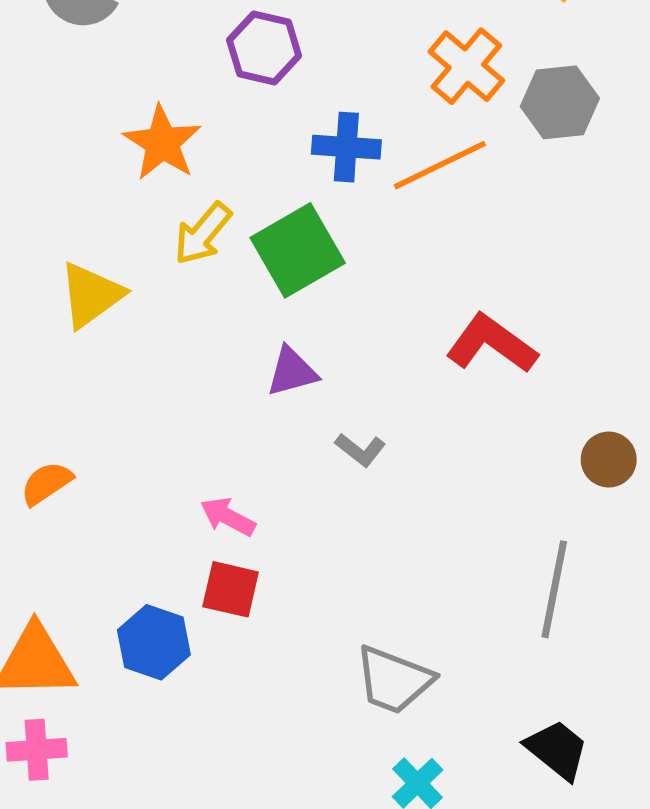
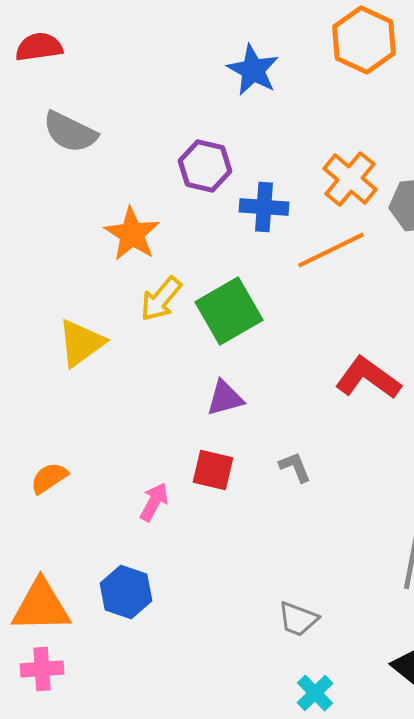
blue cross: (346, 147) -> (264, 207), moved
gray L-shape: (360, 450) -> (295, 467), moved, turned -150
pink arrow: (228, 517) -> (154, 502), moved, turned 90
red square: (231, 589) -> (213, 470), moved
gray trapezoid: (394, 680) -> (298, 619), size x0.7

